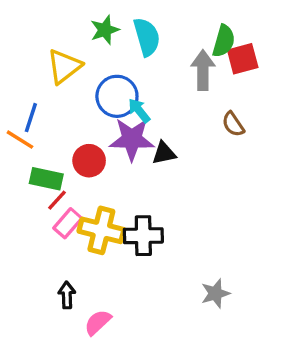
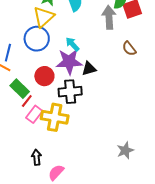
yellow triangle: (64, 66) -> (44, 17), moved
blue circle: (117, 96) -> (37, 39), moved
green rectangle: (46, 179) -> (20, 89), turned 36
black cross: (143, 236) -> (70, 92), moved

